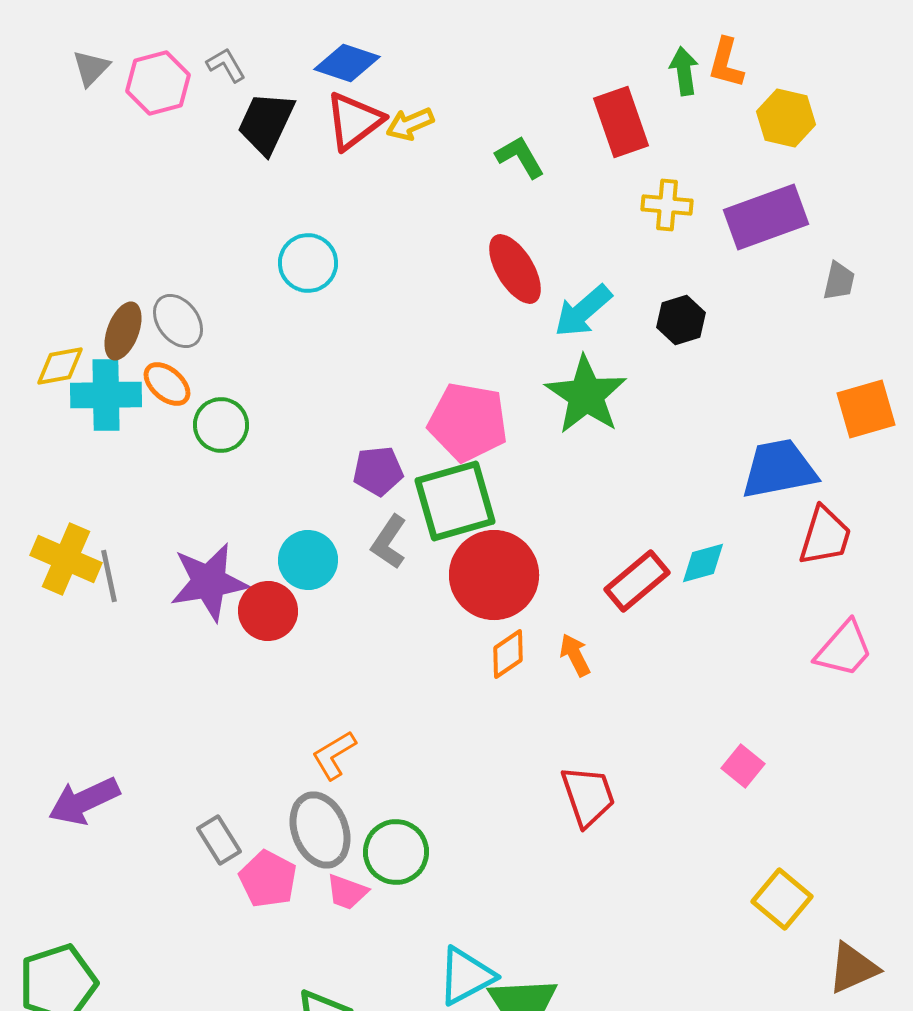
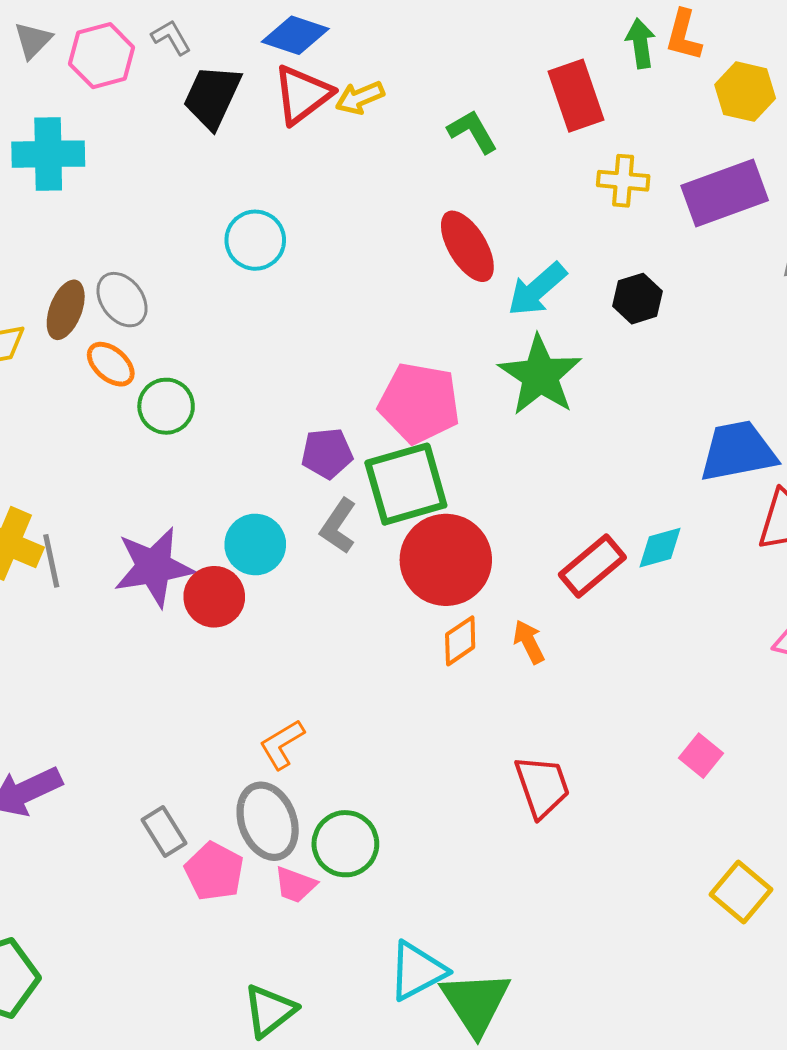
cyan cross: (106, 395) -> (48, 154), moved

